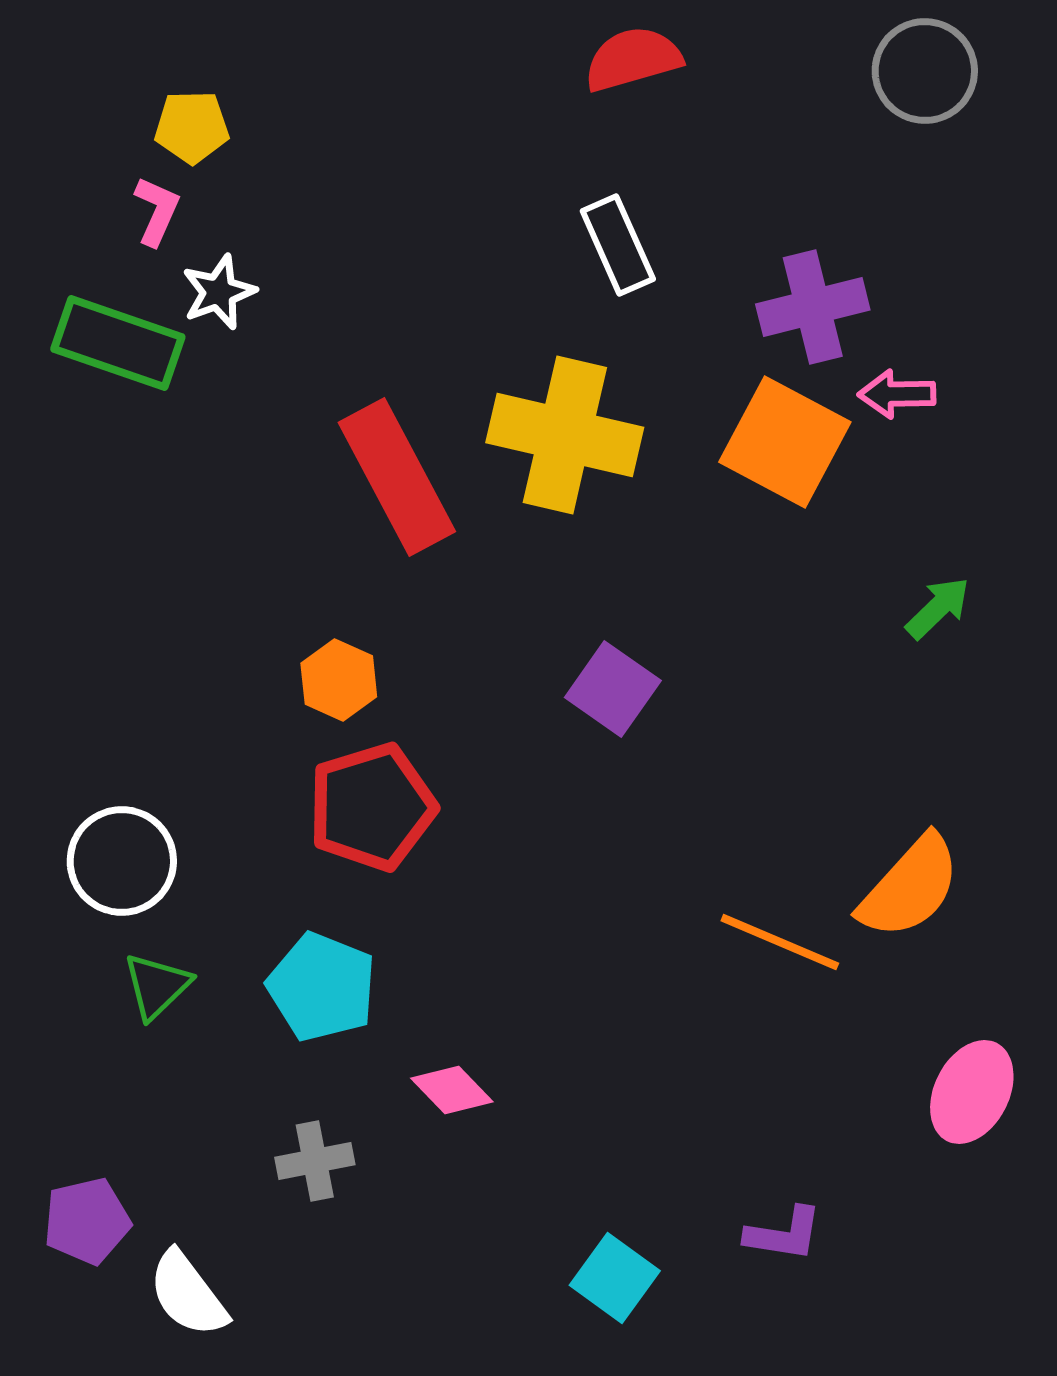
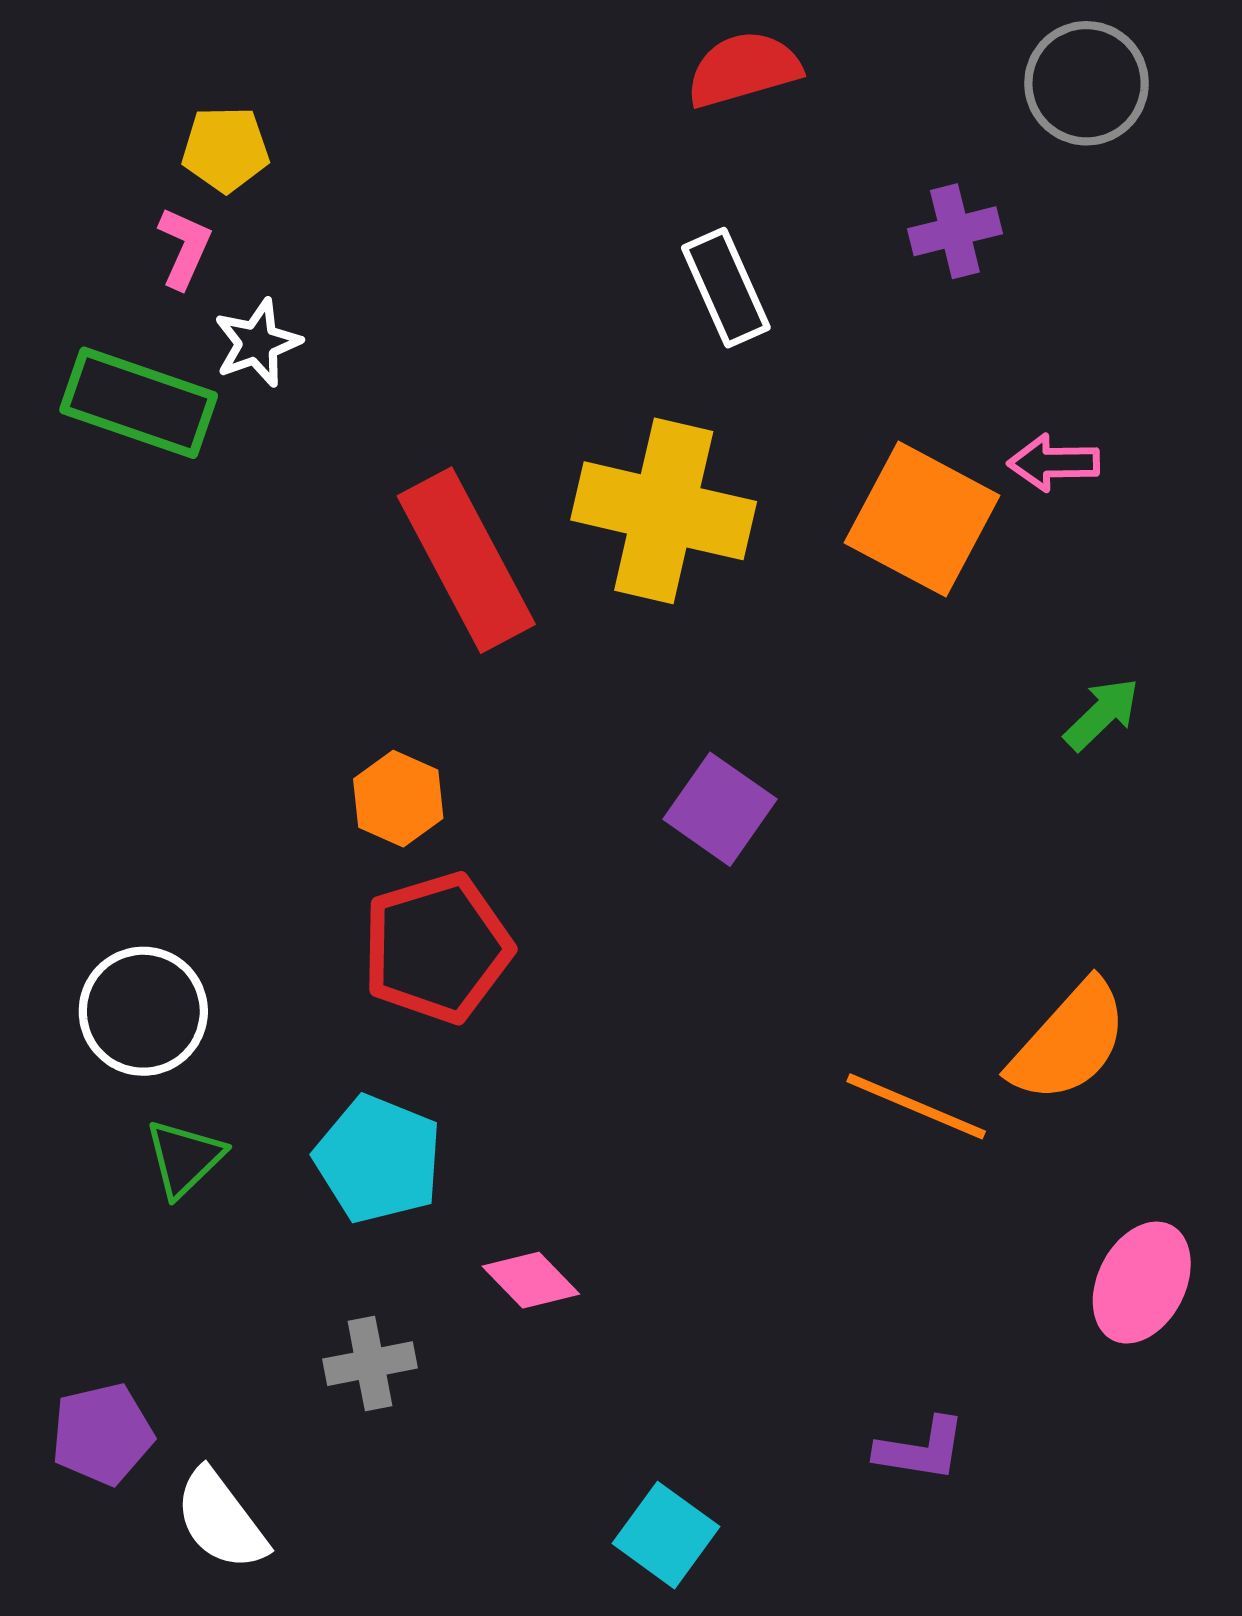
purple cross: (813, 307) -> (955, 231), moved, size x0.7
cyan square: (615, 1278) -> (666, 1535), moved

